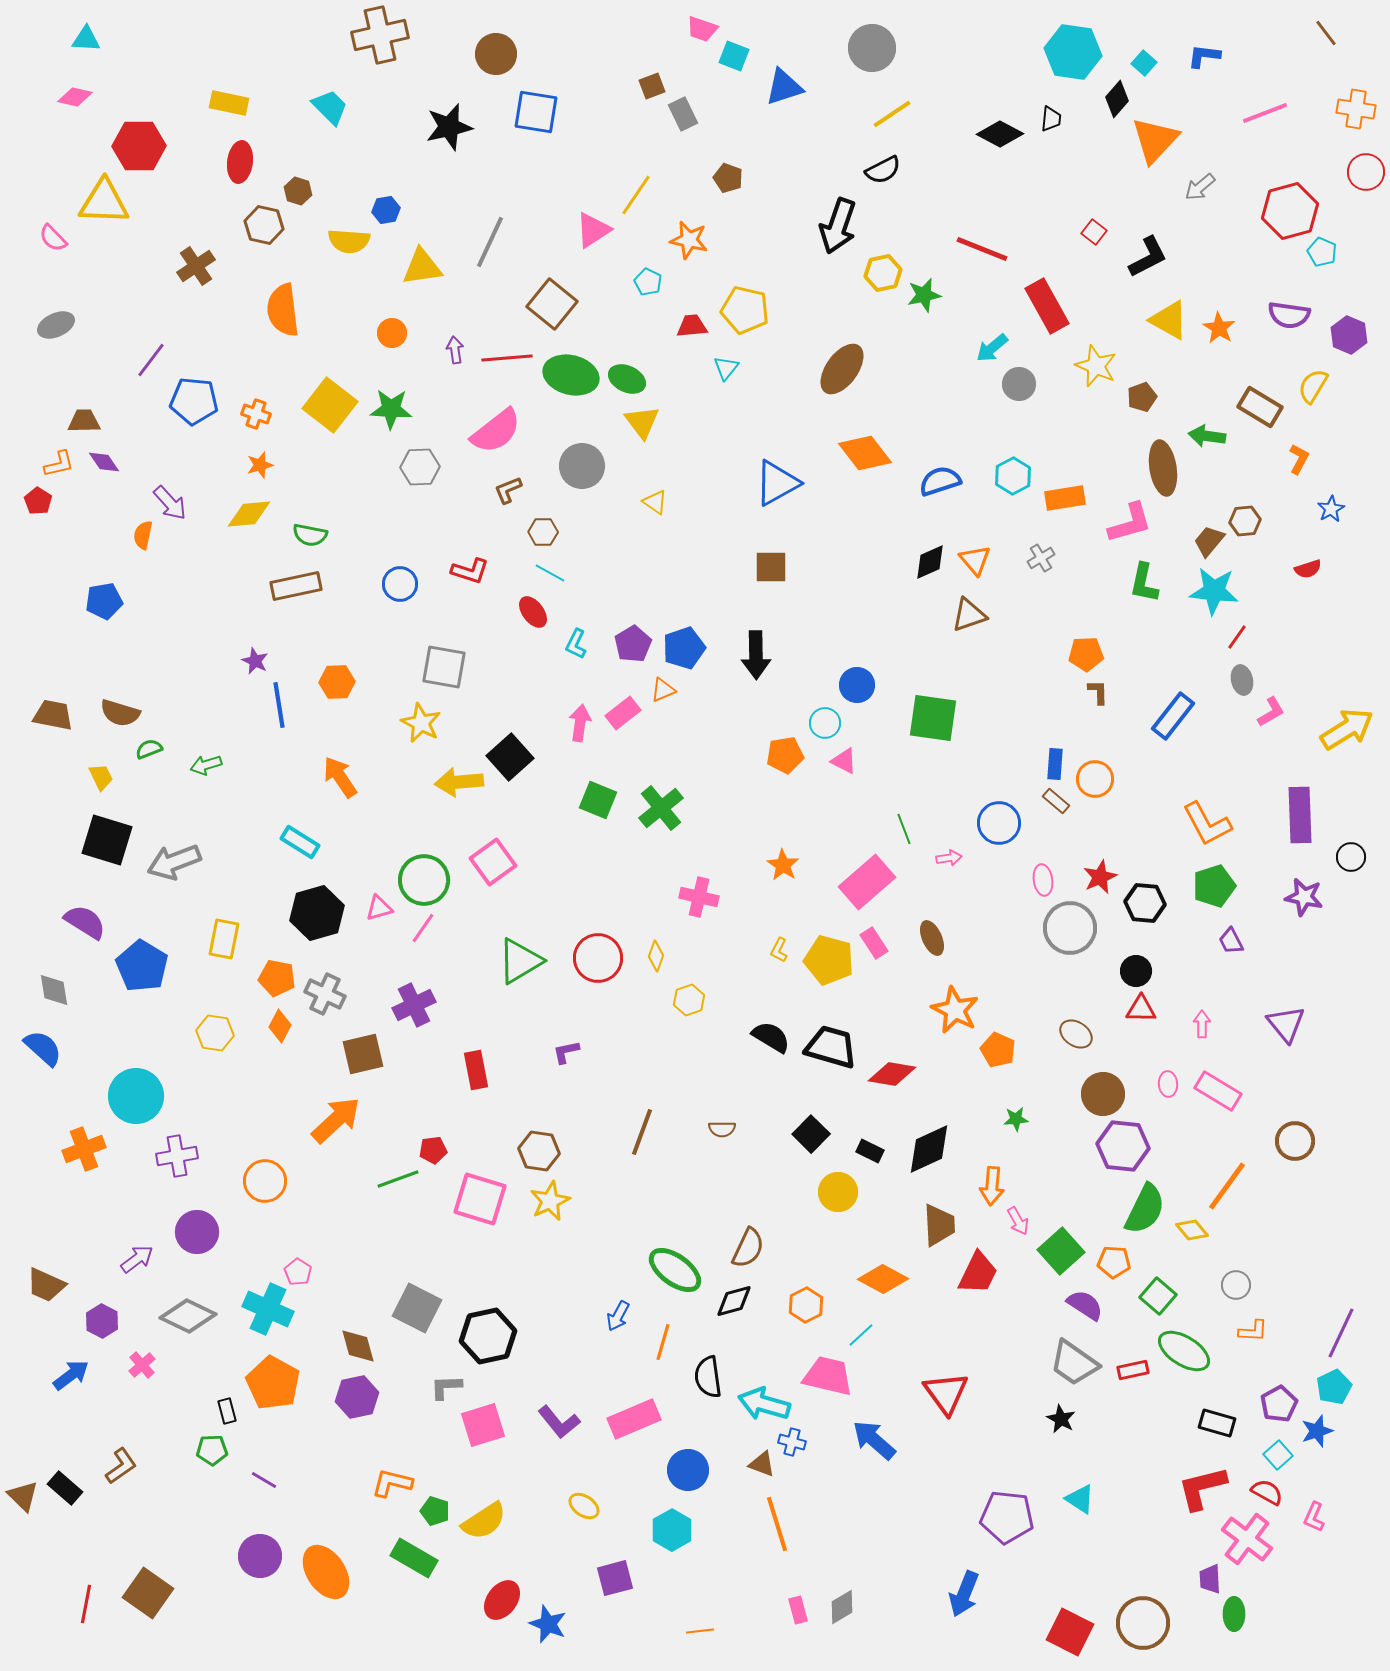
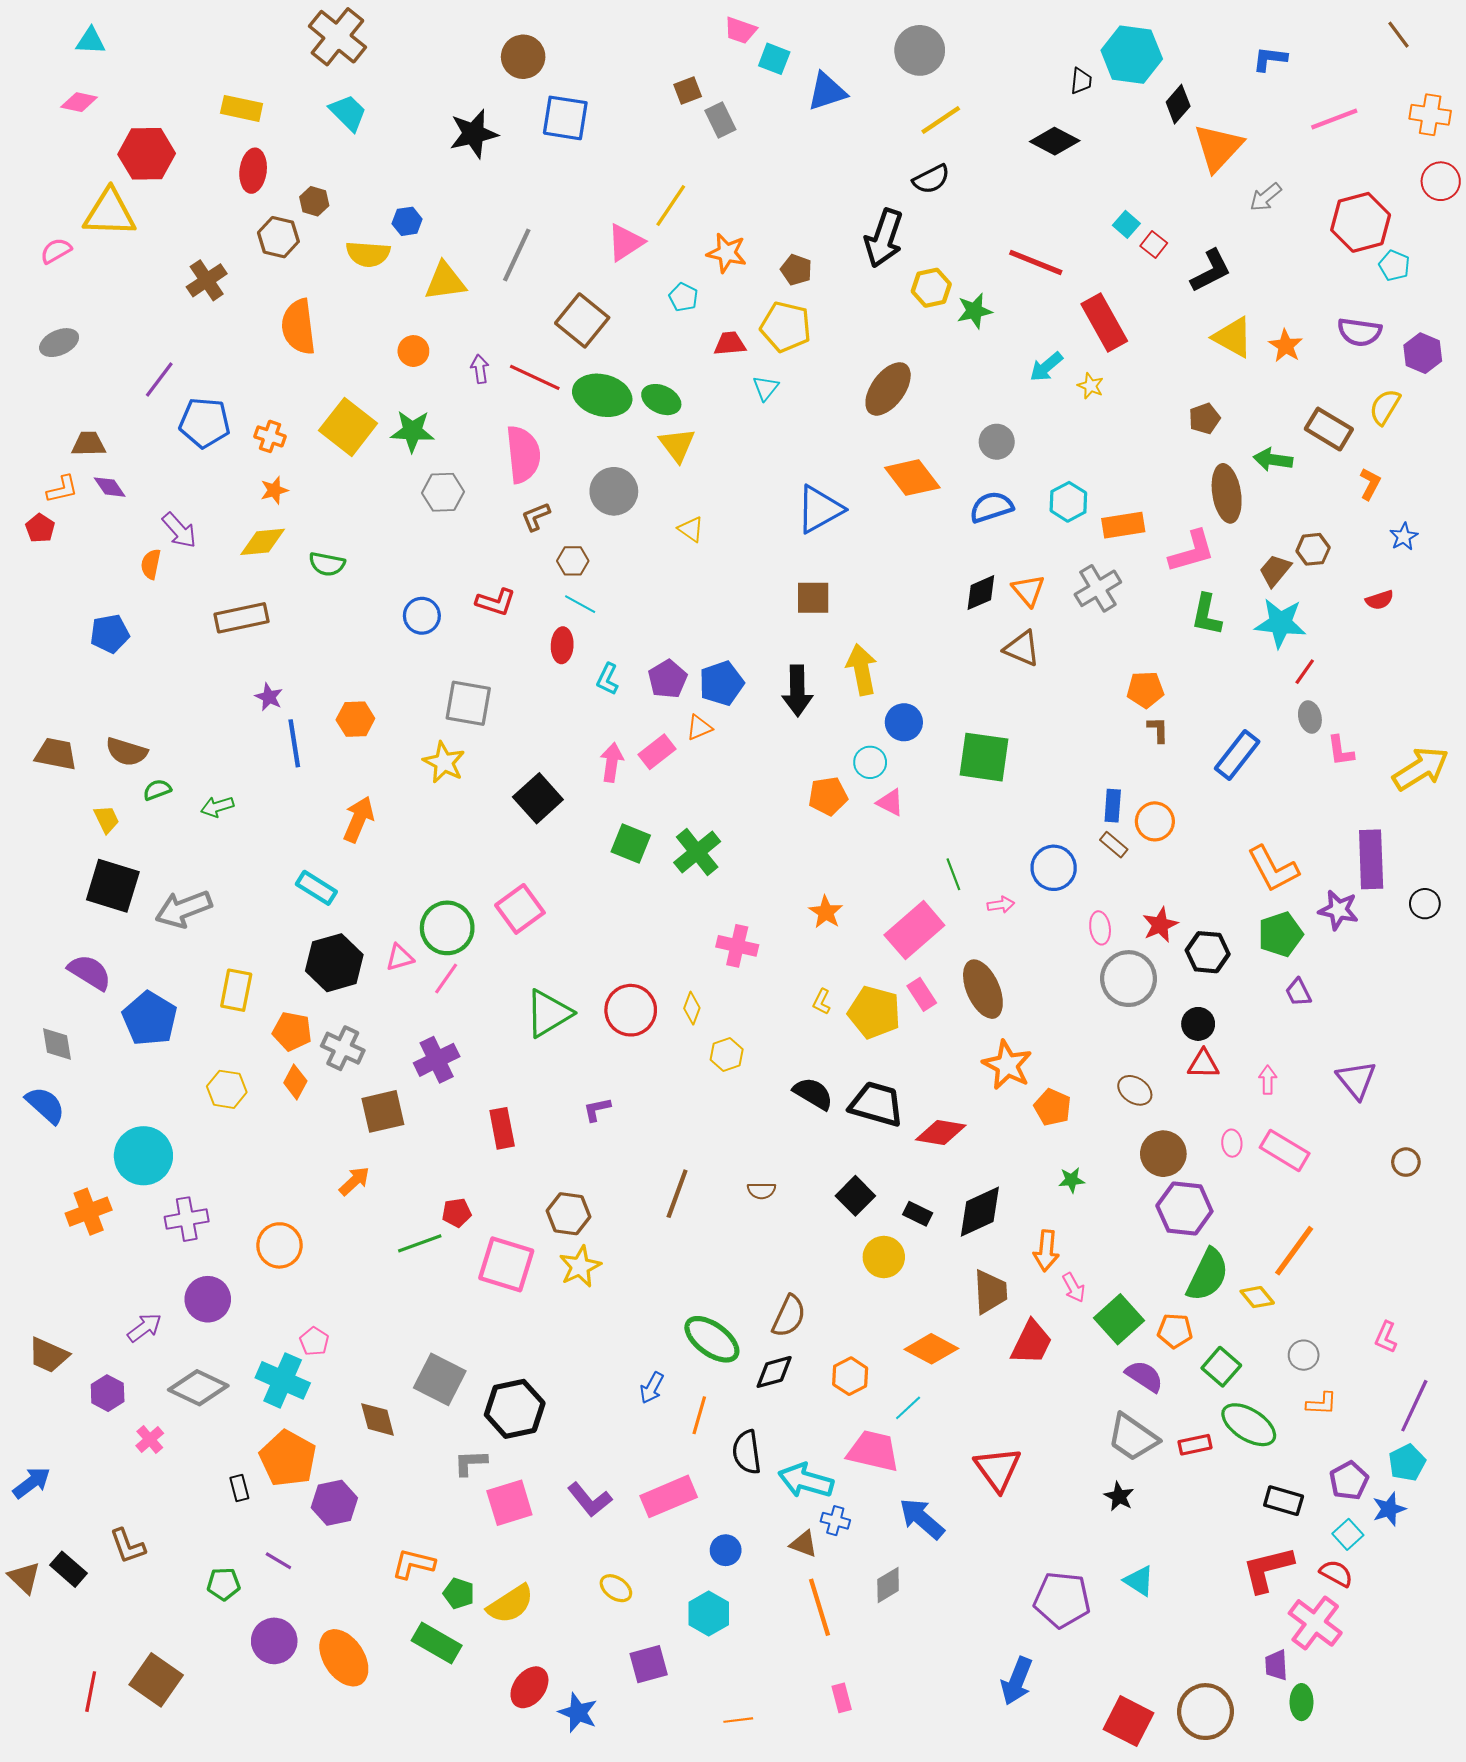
brown cross: (380, 35) -> (337, 37), moved, turned -38
cyan square: (1144, 63) -> (1126, 224), moved
black trapezoid: (1051, 119) -> (1081, 81), moved
brown pentagon: (728, 178) -> (796, 270), moved
pink semicircle: (53, 238) -> (56, 251), turned 104
red line: (507, 358) -> (535, 377), turned 30
yellow star: (1096, 366) -> (1091, 386), moved, size x0.6
gray circle: (1019, 384) -> (997, 442), moved
pink semicircle: (496, 431) -> (523, 454), turned -58
gray cross: (1041, 558) -> (1098, 588), size x1.6
brown rectangle: (296, 586) -> (242, 618), moved
red ellipse: (533, 612) -> (562, 645), turned 40
brown triangle: (969, 615) -> (1022, 648), turned 42
pink L-shape: (1271, 712) -> (1341, 751), turned 112
orange arrow: (340, 777) -> (359, 819), turned 57
yellow arrow: (459, 782) -> (862, 670), moved, turned 84
purple star: (1304, 897) -> (1338, 910), moved
brown ellipse: (932, 938) -> (983, 989), size x1.6
orange arrow: (336, 1120) -> (354, 1181), size x0.6
brown circle: (1295, 1141) -> (1406, 1162), moved, size x0.7
blue arrow: (71, 1375) -> (32, 1483), moved
purple hexagon: (357, 1397) -> (334, 1503), moved
green pentagon: (212, 1450) -> (224, 1584), moved
brown L-shape: (121, 1466) -> (128, 1546), turned 105
blue circle: (688, 1470) -> (726, 1550), size x0.7
pink L-shape: (1314, 1517) -> (1386, 1337), moved
gray diamond: (842, 1607) -> (888, 1585), moved

